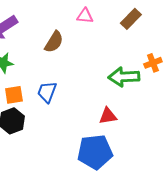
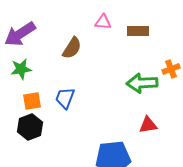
brown rectangle: (131, 19) -> (138, 31), moved, turned 45
red triangle: (108, 116) -> (148, 125), moved

